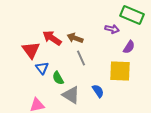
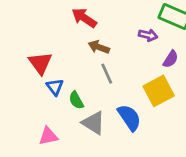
red arrow: (52, 38) -> (84, 18), moved
yellow square: (120, 71) -> (159, 91), turned -30
blue semicircle: (98, 91) -> (129, 118), size x1.5

